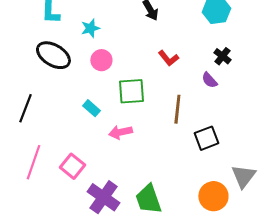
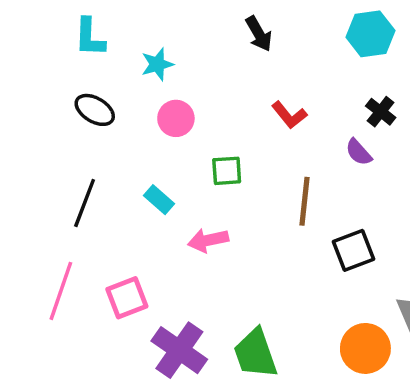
black ellipse: (53, 55) -> (95, 110), size x0.7
green square: (131, 91) -> (227, 171), size x0.7
black line: (25, 108) -> (85, 203), moved
pink square: (72, 166) -> (127, 298), turned 30

